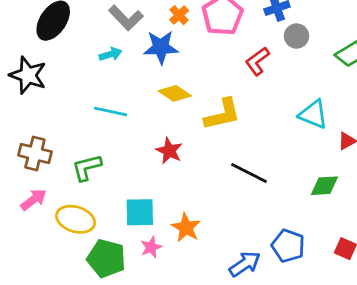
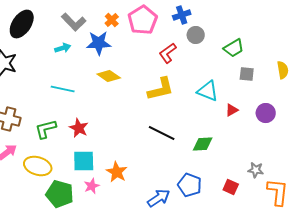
yellow L-shape: (222, 114) -> (161, 89), moved
red star: (169, 151) -> (79, 128), moved
green diamond: (324, 186) -> (203, 144), moved

